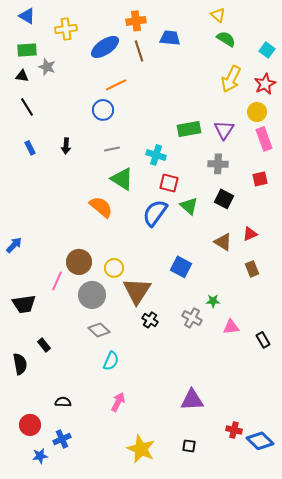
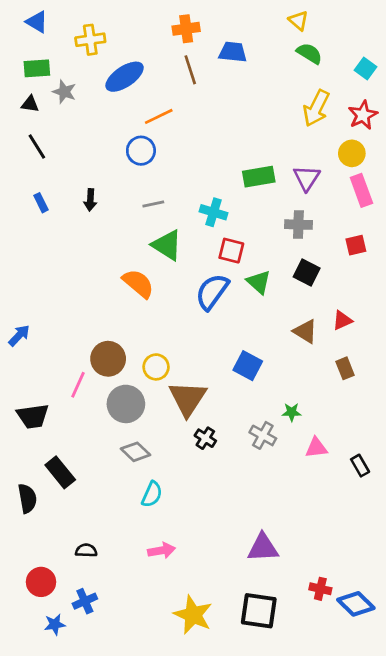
blue ellipse: (105, 47) -> (125, 77), moved
black rectangle: (44, 345) -> (60, 472), size x1.6
pink arrow: (118, 402) -> (162, 550), turned 54
black square: (189, 446) -> (259, 611), size x2.0

